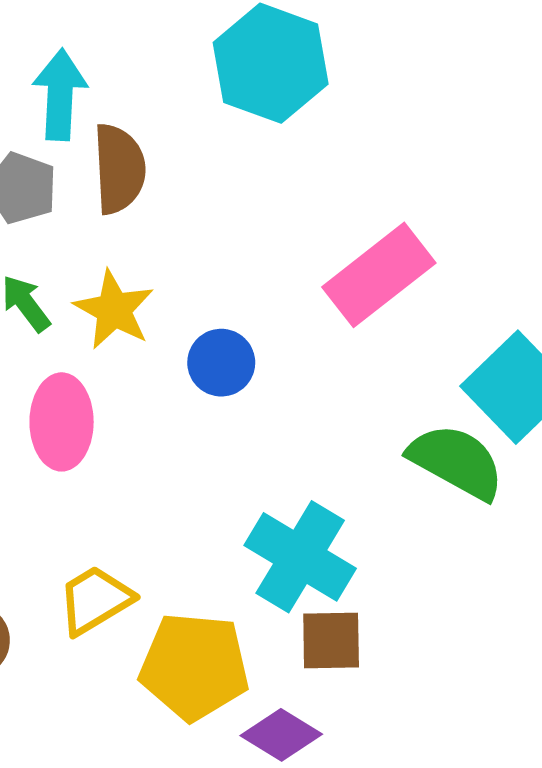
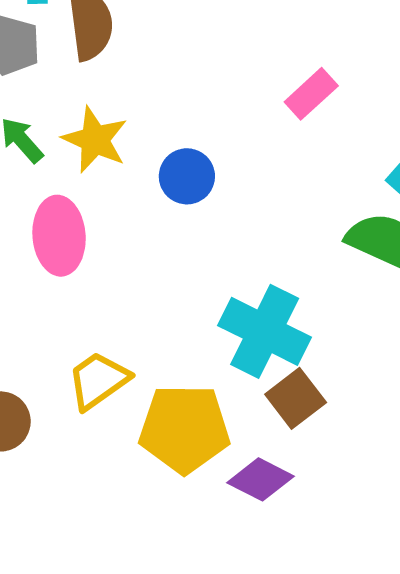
pink rectangle: (379, 275) -> (311, 94), size x0.6
brown square: (331, 641) -> (296, 398), turned -32

